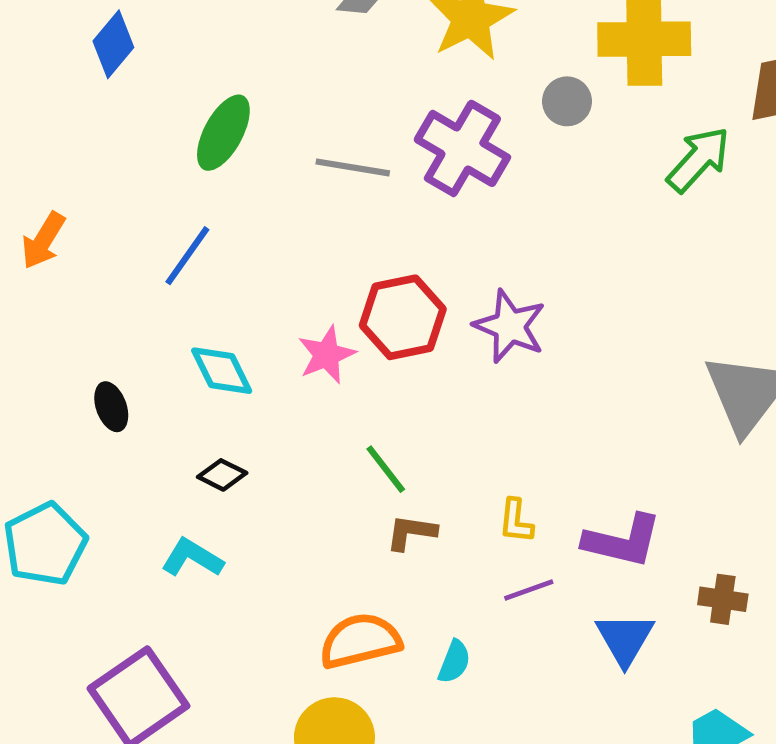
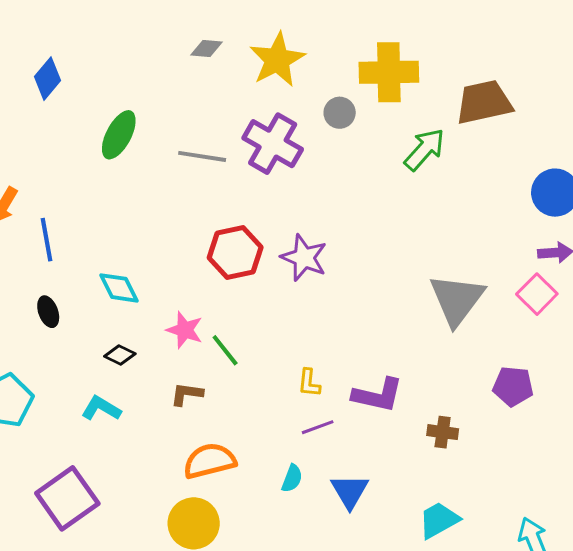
blue line: (187, 256) -> (46, 240), moved, turned -45
pink star: (327, 355) -> (185, 330), moved, turned -30
brown L-shape: (411, 532) -> (187, 394), moved
blue triangle: (625, 639) -> (350, 491), moved
cyan semicircle: (454, 662) -> (292, 478), moved

